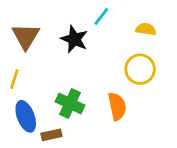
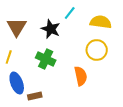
yellow semicircle: (146, 29) -> (101, 22), size x1.5
green cross: (70, 103) -> (46, 59), moved

